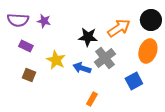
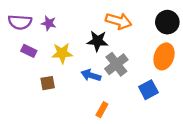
orange arrow: (119, 28) -> (119, 21), moved, turned 50
yellow star: (56, 60) -> (62, 53), moved, turned -30
brown square: (29, 75) -> (48, 83), moved, turned -32

